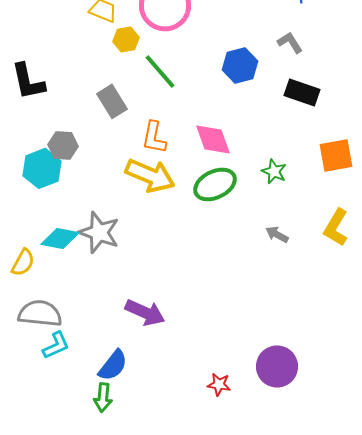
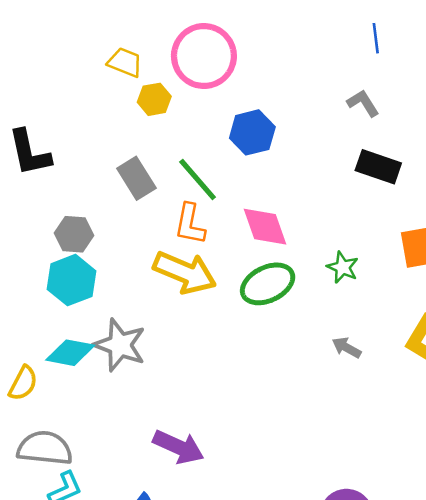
blue hexagon: (240, 65) -> (252, 132), moved
green line: (160, 71) -> (198, 180), moved
cyan hexagon: (42, 168) -> (72, 280), moved

